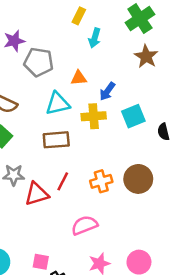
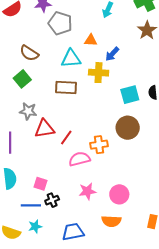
cyan square: (133, 116) -> (130, 95), moved
red line: (63, 181) -> (66, 138), moved
orange cross: (101, 181) -> (99, 145), moved

